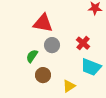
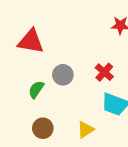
red triangle: (43, 23) -> (31, 41), moved
brown circle: (43, 75) -> (43, 128), moved

